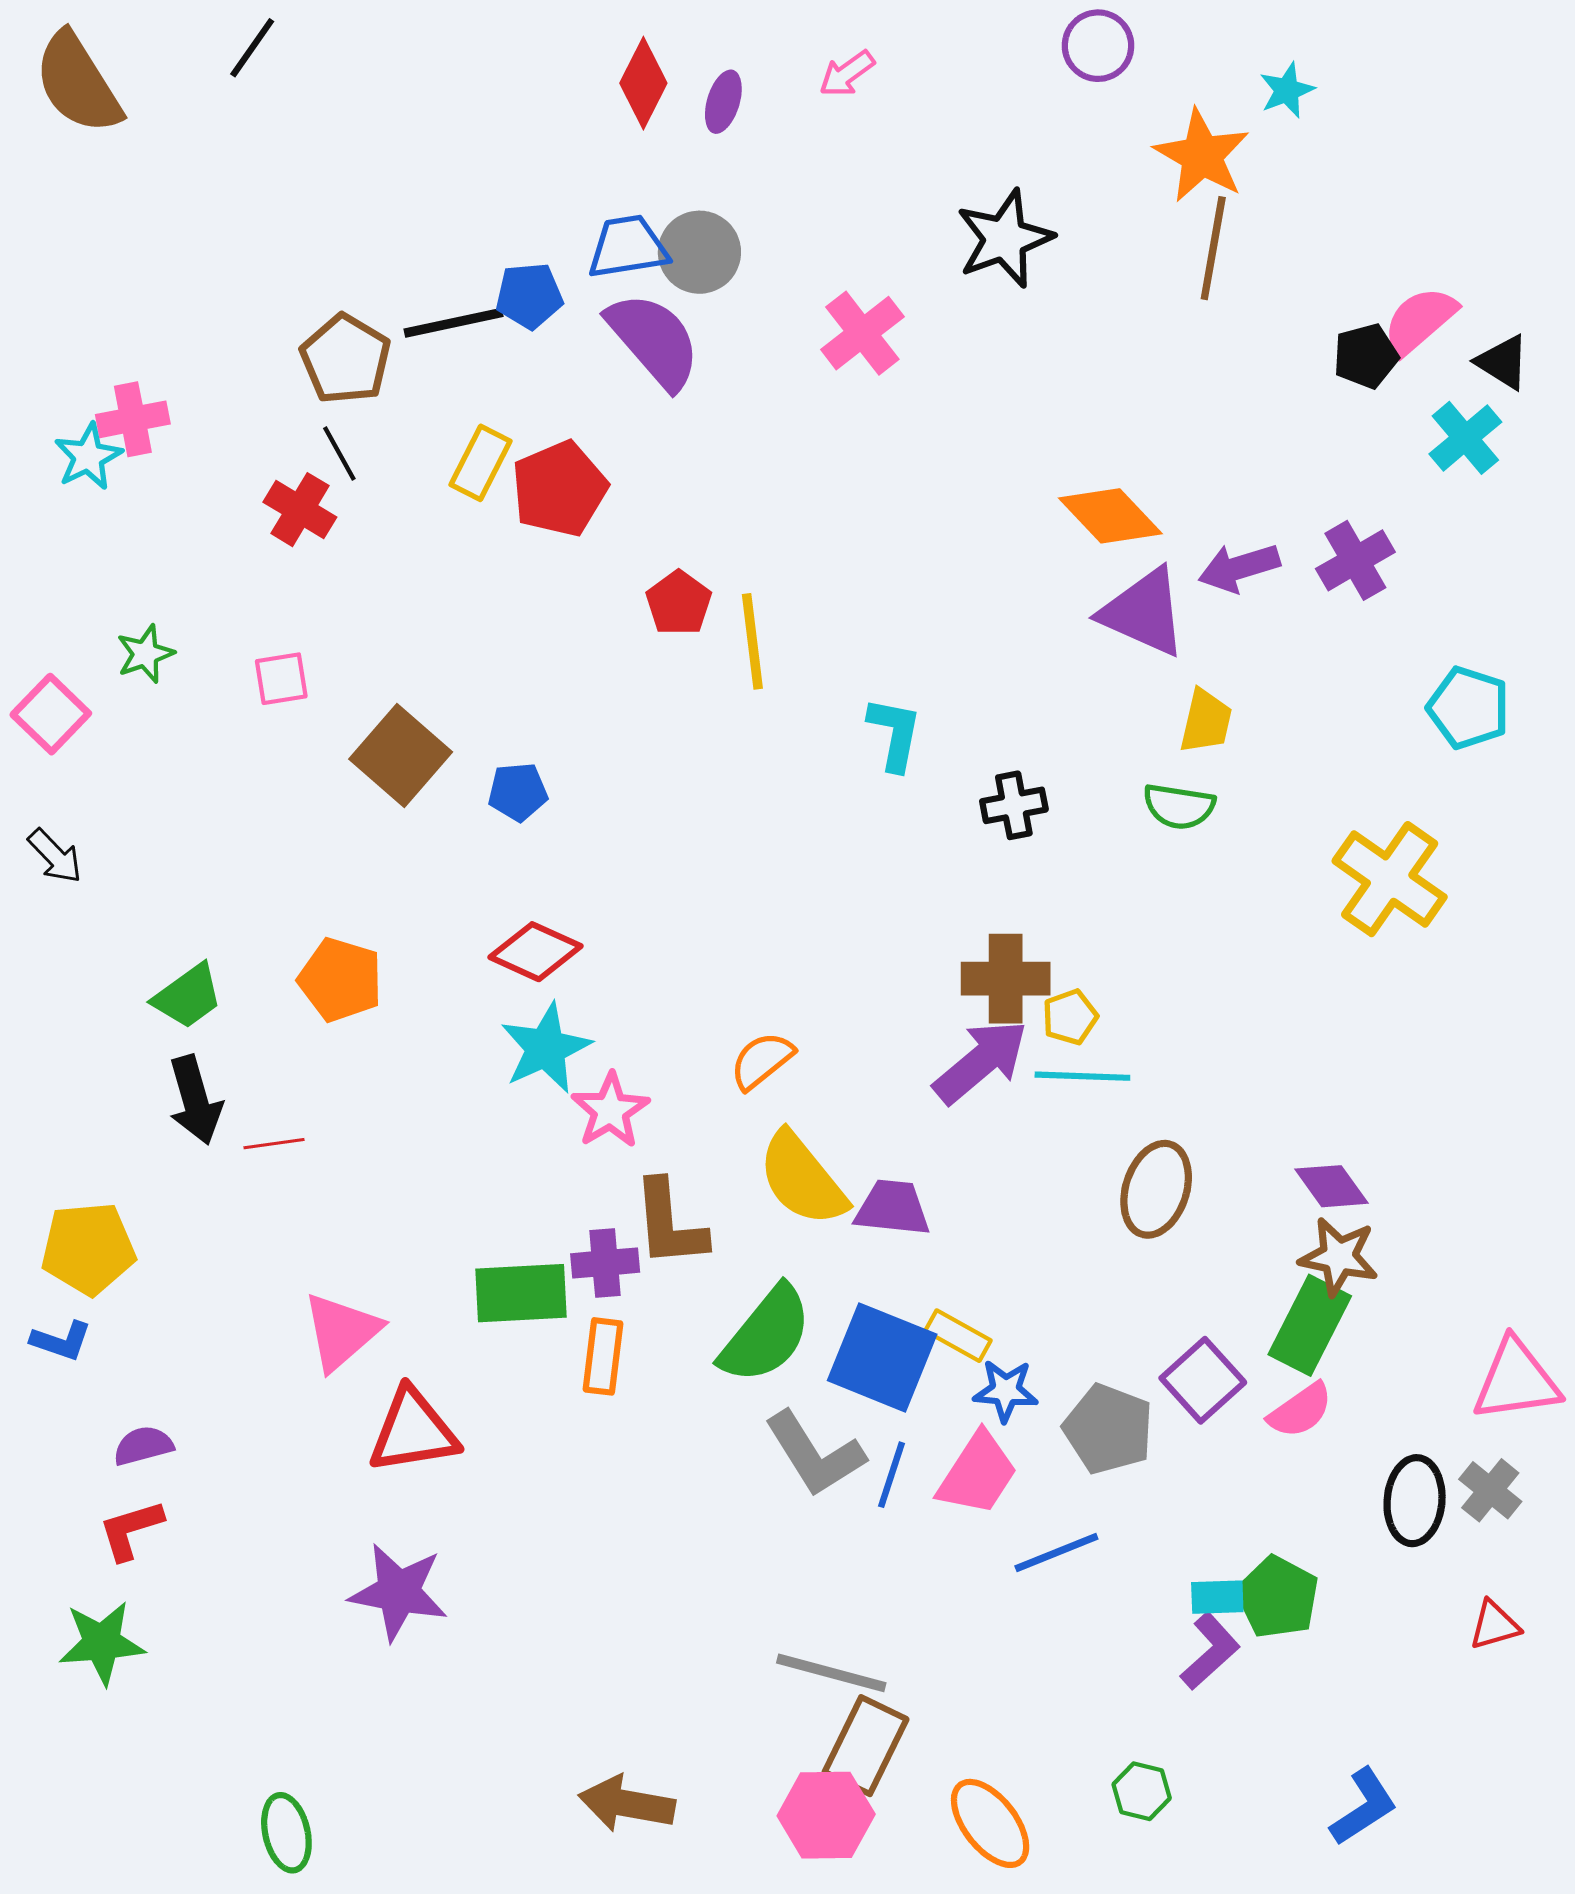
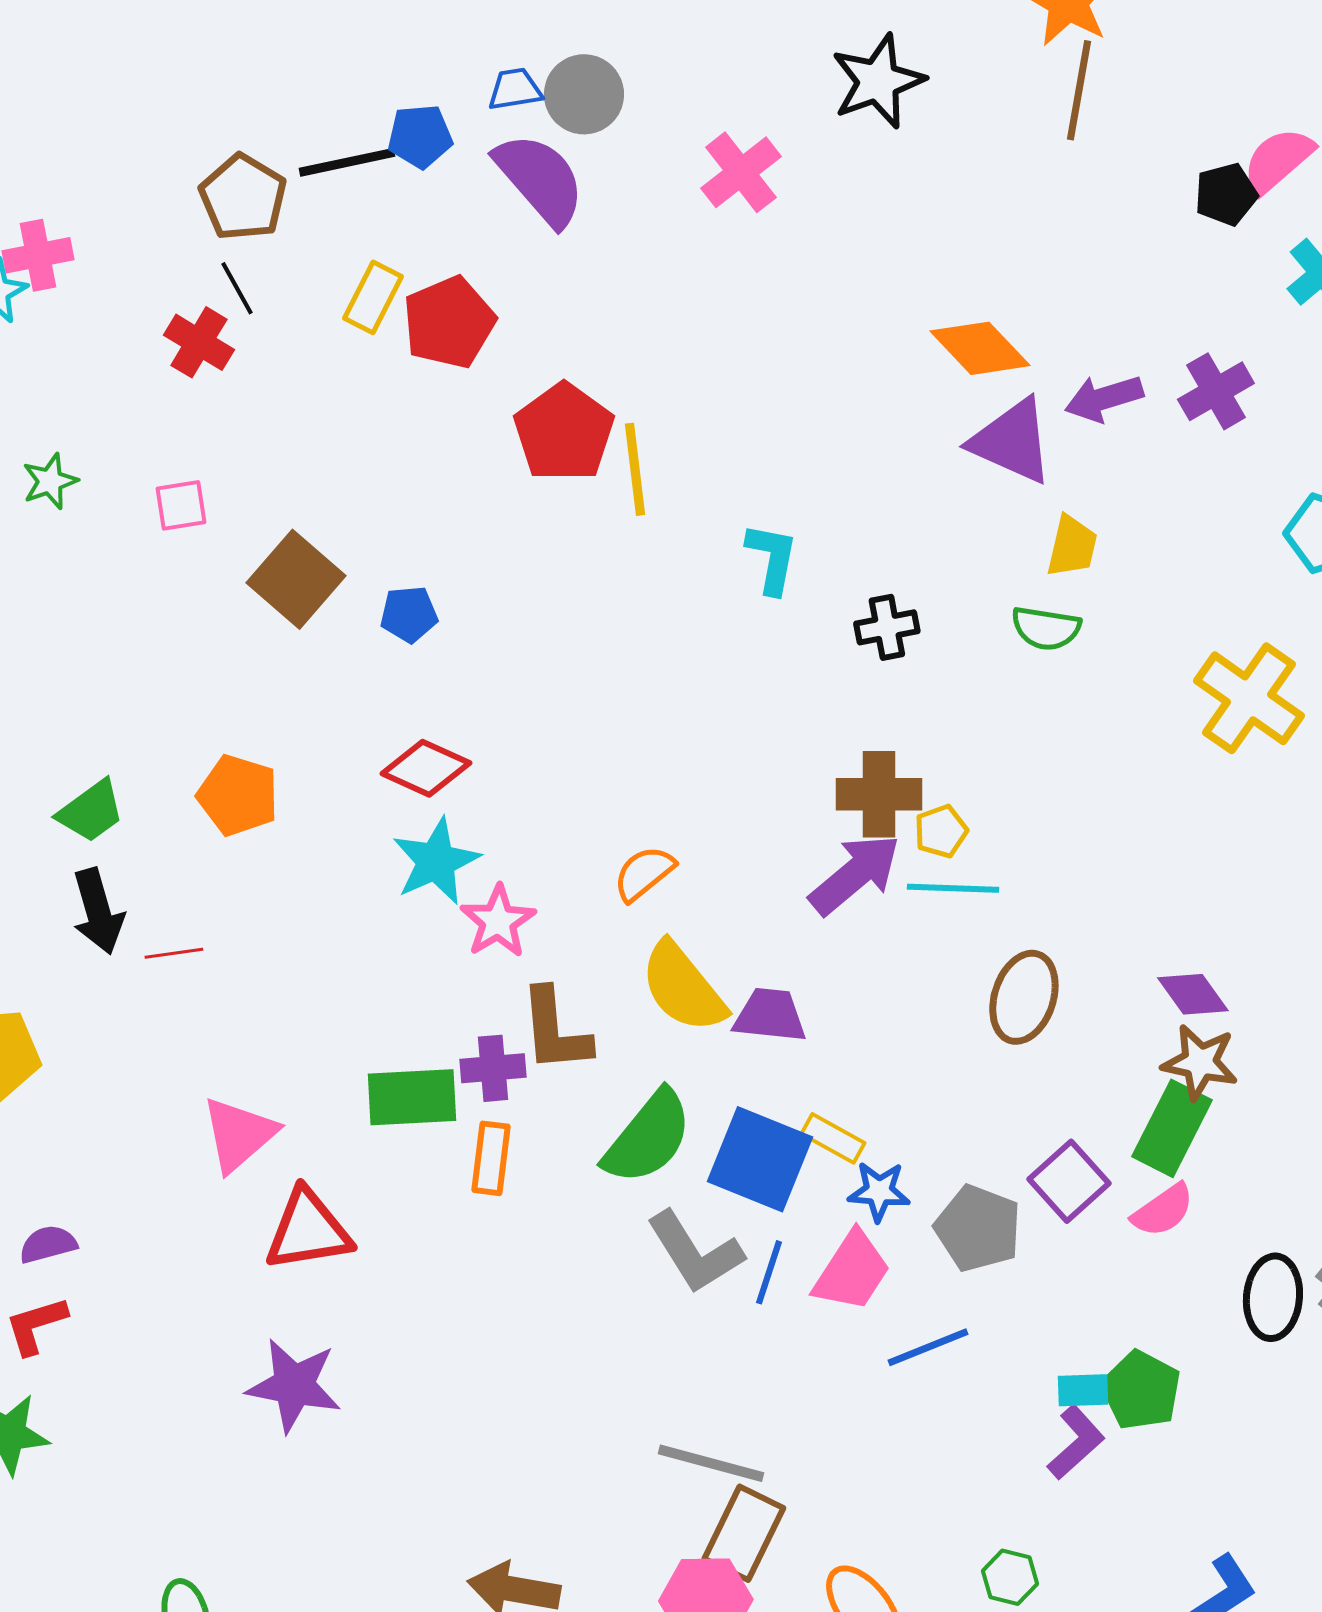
blue trapezoid: (628, 247) -> (515, 89), size x0.7
red pentagon: (679, 603) -> (564, 432), size x1.6

